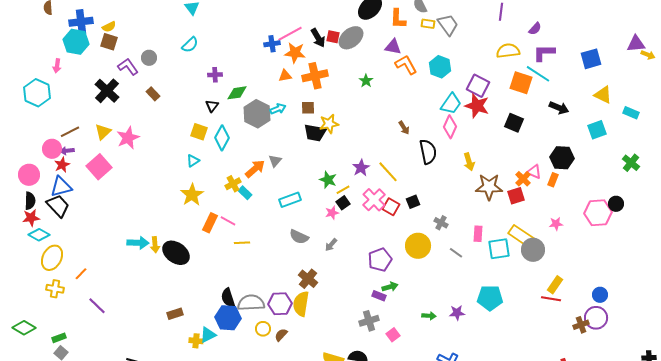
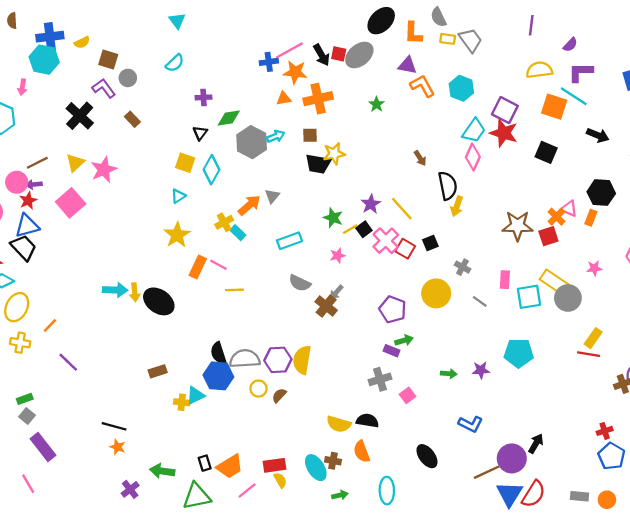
brown square: (109, 42) -> (108, 60), moved
yellow arrow: (469, 162) -> (457, 206), moved, turned 36
black square: (343, 203) -> (364, 229), moved
purple pentagon: (380, 260) -> (393, 309), turned -30
brown cross: (308, 279) -> (326, 306), moved

